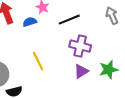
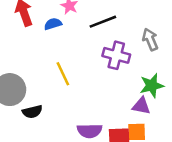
gray arrow: (112, 16) -> (150, 39), moved
purple triangle: (81, 71) -> (141, 106), moved, turned 42

